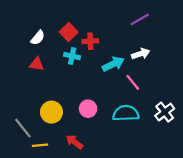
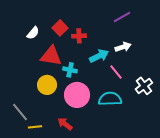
cyan cross: (72, 56) -> (70, 70), moved
red triangle: (37, 64) -> (51, 56), moved, size x1.6
pink circle: (88, 109) -> (77, 95), size x1.6
yellow circle: (51, 112) -> (47, 85), moved
white cross: (165, 112) -> (144, 86), moved

